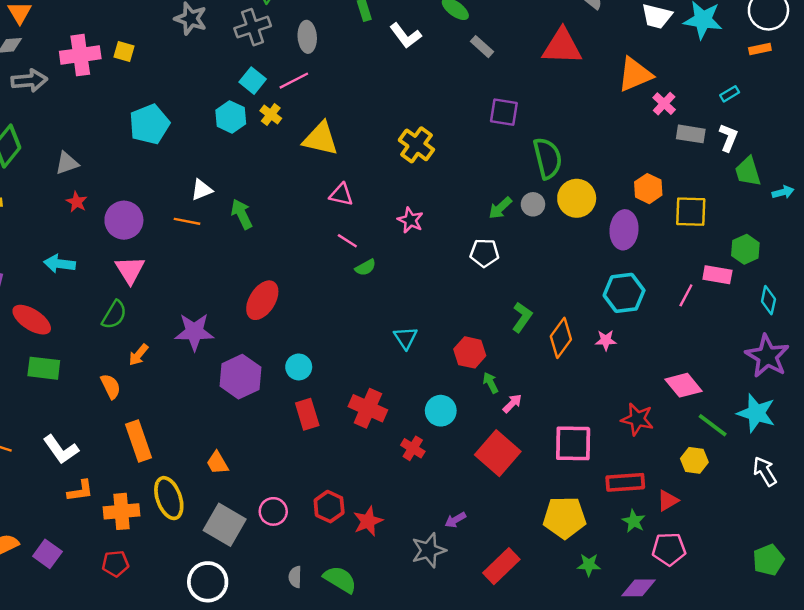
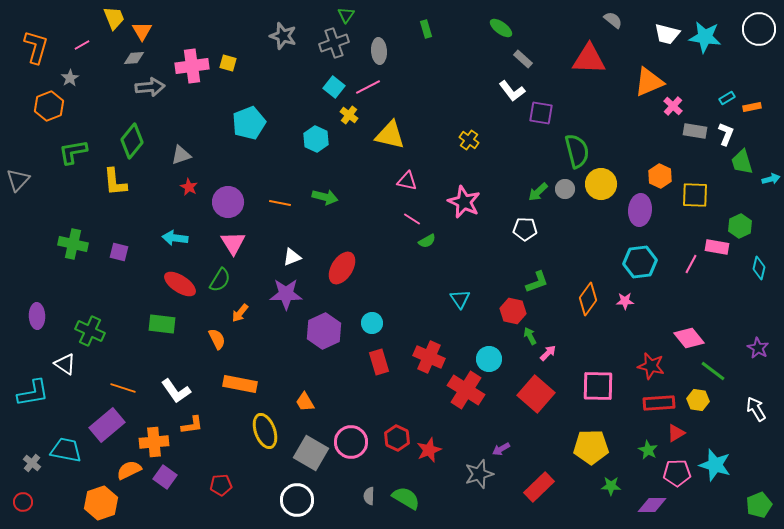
white L-shape: (406, 36) -> (512, 91), moved
orange rectangle: (760, 49) -> (752, 107), moved
cyan hexagon: (231, 117) -> (316, 139), moved
yellow cross: (416, 145) -> (469, 140), size x0.7
white triangle: (202, 190) -> (292, 257), moved
green arrow: (242, 214) -> (325, 197), turned 130
pink star: (410, 220) -> (464, 202), size x1.5
green L-shape: (522, 317) -> (537, 282), moved, turned 35
red ellipse: (32, 320) -> (180, 284), moved
purple star: (767, 356) -> (758, 348), moved, size x0.6
cyan star: (756, 413) -> (715, 465), moved
orange rectangle: (138, 441) -> (240, 384), turned -60
red cross: (413, 448) -> (466, 390), size x1.8
red rectangle: (625, 482) -> (659, 403), moved
orange cross: (122, 511) -> (154, 442), moved
pink circle: (273, 511) -> (351, 442), size x1.4
green pentagon: (768, 560) -> (759, 505), moved

